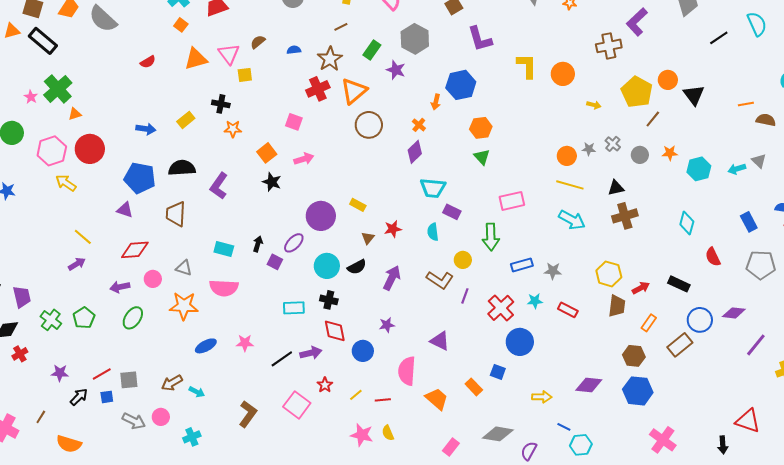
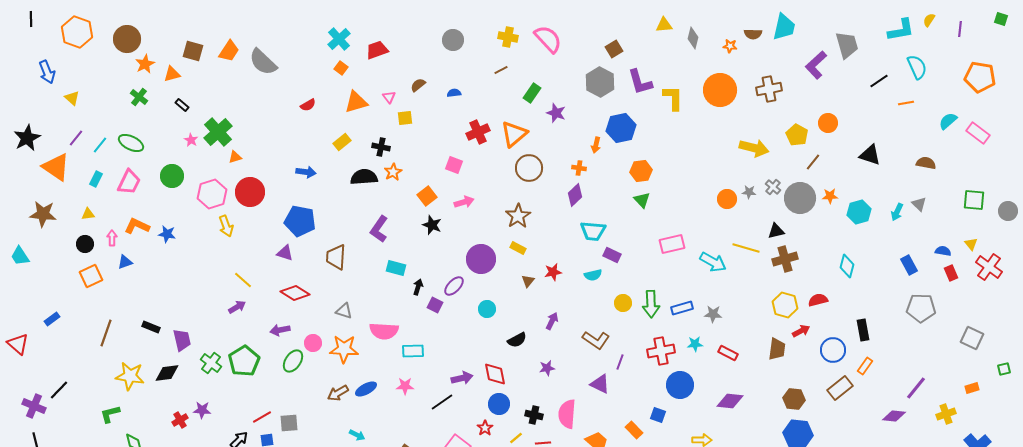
purple L-shape: (637, 22) -> (816, 65), moved
gray hexagon: (415, 39) -> (600, 82), moved
black rectangle: (43, 41) -> (182, 105), moved, size x0.5
pink triangle: (229, 54) -> (389, 97), size x0.6
brown star: (330, 59) -> (518, 216), moved
yellow L-shape: (527, 66) -> (673, 98), moved
orange circle: (563, 74) -> (720, 90), moved, size x1.4
yellow pentagon: (637, 92) -> (797, 135), size x0.7
black triangle: (694, 95) -> (870, 155), moved, turned -35
orange line: (746, 104) -> (906, 103), moved
yellow arrow: (594, 105) -> (754, 148), size x2.0
yellow rectangle: (186, 120) -> (342, 142), moved
orange cross: (419, 125) -> (579, 168), turned -32
orange star: (233, 129) -> (393, 172), turned -30
gray circle: (640, 155) -> (800, 198), size x1.8
black semicircle: (182, 168) -> (364, 177), moved
cyan arrow: (737, 169) -> (897, 212), turned -48
yellow arrow: (66, 183) -> (226, 226), turned -145
yellow line: (570, 185) -> (746, 248), moved
cyan arrow: (572, 220) -> (713, 262), moved
cyan semicircle: (433, 232) -> (593, 275), turned -96
green arrow: (491, 237) -> (651, 304), moved
cyan rectangle: (224, 249) -> (396, 268), moved
red diamond: (135, 250) -> (295, 293), turned 36
red semicircle: (713, 257) -> (818, 300), moved, turned 102
cyan circle: (327, 266) -> (487, 309), size x0.7
black semicircle: (357, 267) -> (517, 340), moved
yellow hexagon: (609, 274) -> (785, 305), moved
purple arrow: (392, 278) -> (552, 321), size x0.7
pink circle: (153, 279) -> (313, 343), moved
brown L-shape: (440, 280) -> (596, 340), moved
black rectangle: (679, 284) -> (863, 330), moved, turned 55
purple line: (465, 296) -> (620, 362), moved
black cross: (329, 300) -> (534, 415), moved
cyan rectangle: (294, 308) -> (413, 351), moved
red cross: (501, 308) -> (661, 351), turned 32
purple diamond: (734, 313) -> (894, 416), moved
green pentagon: (84, 318) -> (244, 361), size x1.4
blue circle: (700, 320) -> (833, 350), moved
orange rectangle: (649, 323) -> (865, 366), moved
blue circle: (363, 351) -> (499, 404), moved
purple arrow: (311, 353) -> (462, 378), moved
red cross: (20, 354) -> (180, 420), moved
purple star: (60, 373) -> (202, 410), moved
brown arrow: (172, 383) -> (338, 393), moved
purple diamond: (589, 385) -> (730, 401), moved

